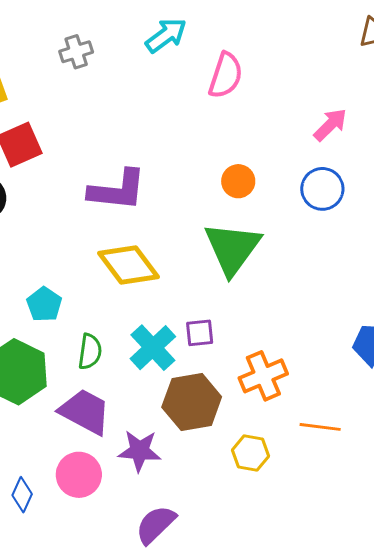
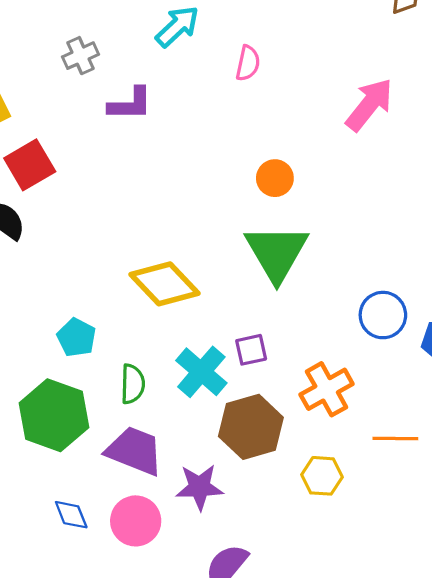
pink semicircle: (226, 75) -> (248, 63), size x0.7
pink arrow: (330, 125) -> (369, 105), size x1.4
blue circle: (322, 189) -> (383, 315), moved
purple L-shape: (117, 190) -> (130, 104), moved, size x0.7
blue diamond: (22, 495) -> (71, 515), moved, turned -40

